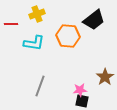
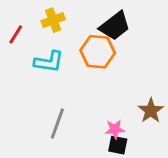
black trapezoid: (94, 20) -> (115, 26), moved
red line: (11, 24) -> (16, 34), turned -56

